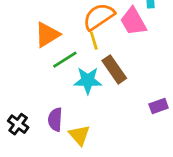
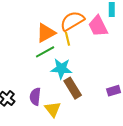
orange triangle: (47, 35) -> (46, 33), moved
brown rectangle: (114, 69) -> (73, 88), moved

